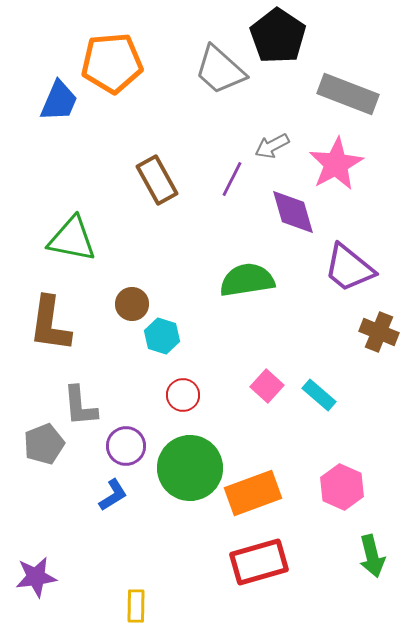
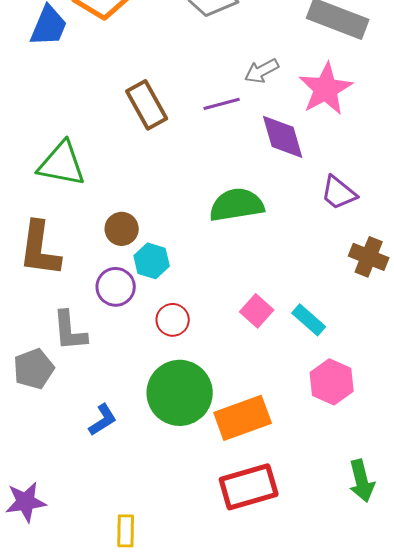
purple line: (232, 179) -> (222, 104), turned 48
purple trapezoid: (349, 268) -> (339, 193), size x0.7
purple circle: (126, 446) -> (116, 287), moved
pink hexagon: (342, 487) -> (332, 382), moved

